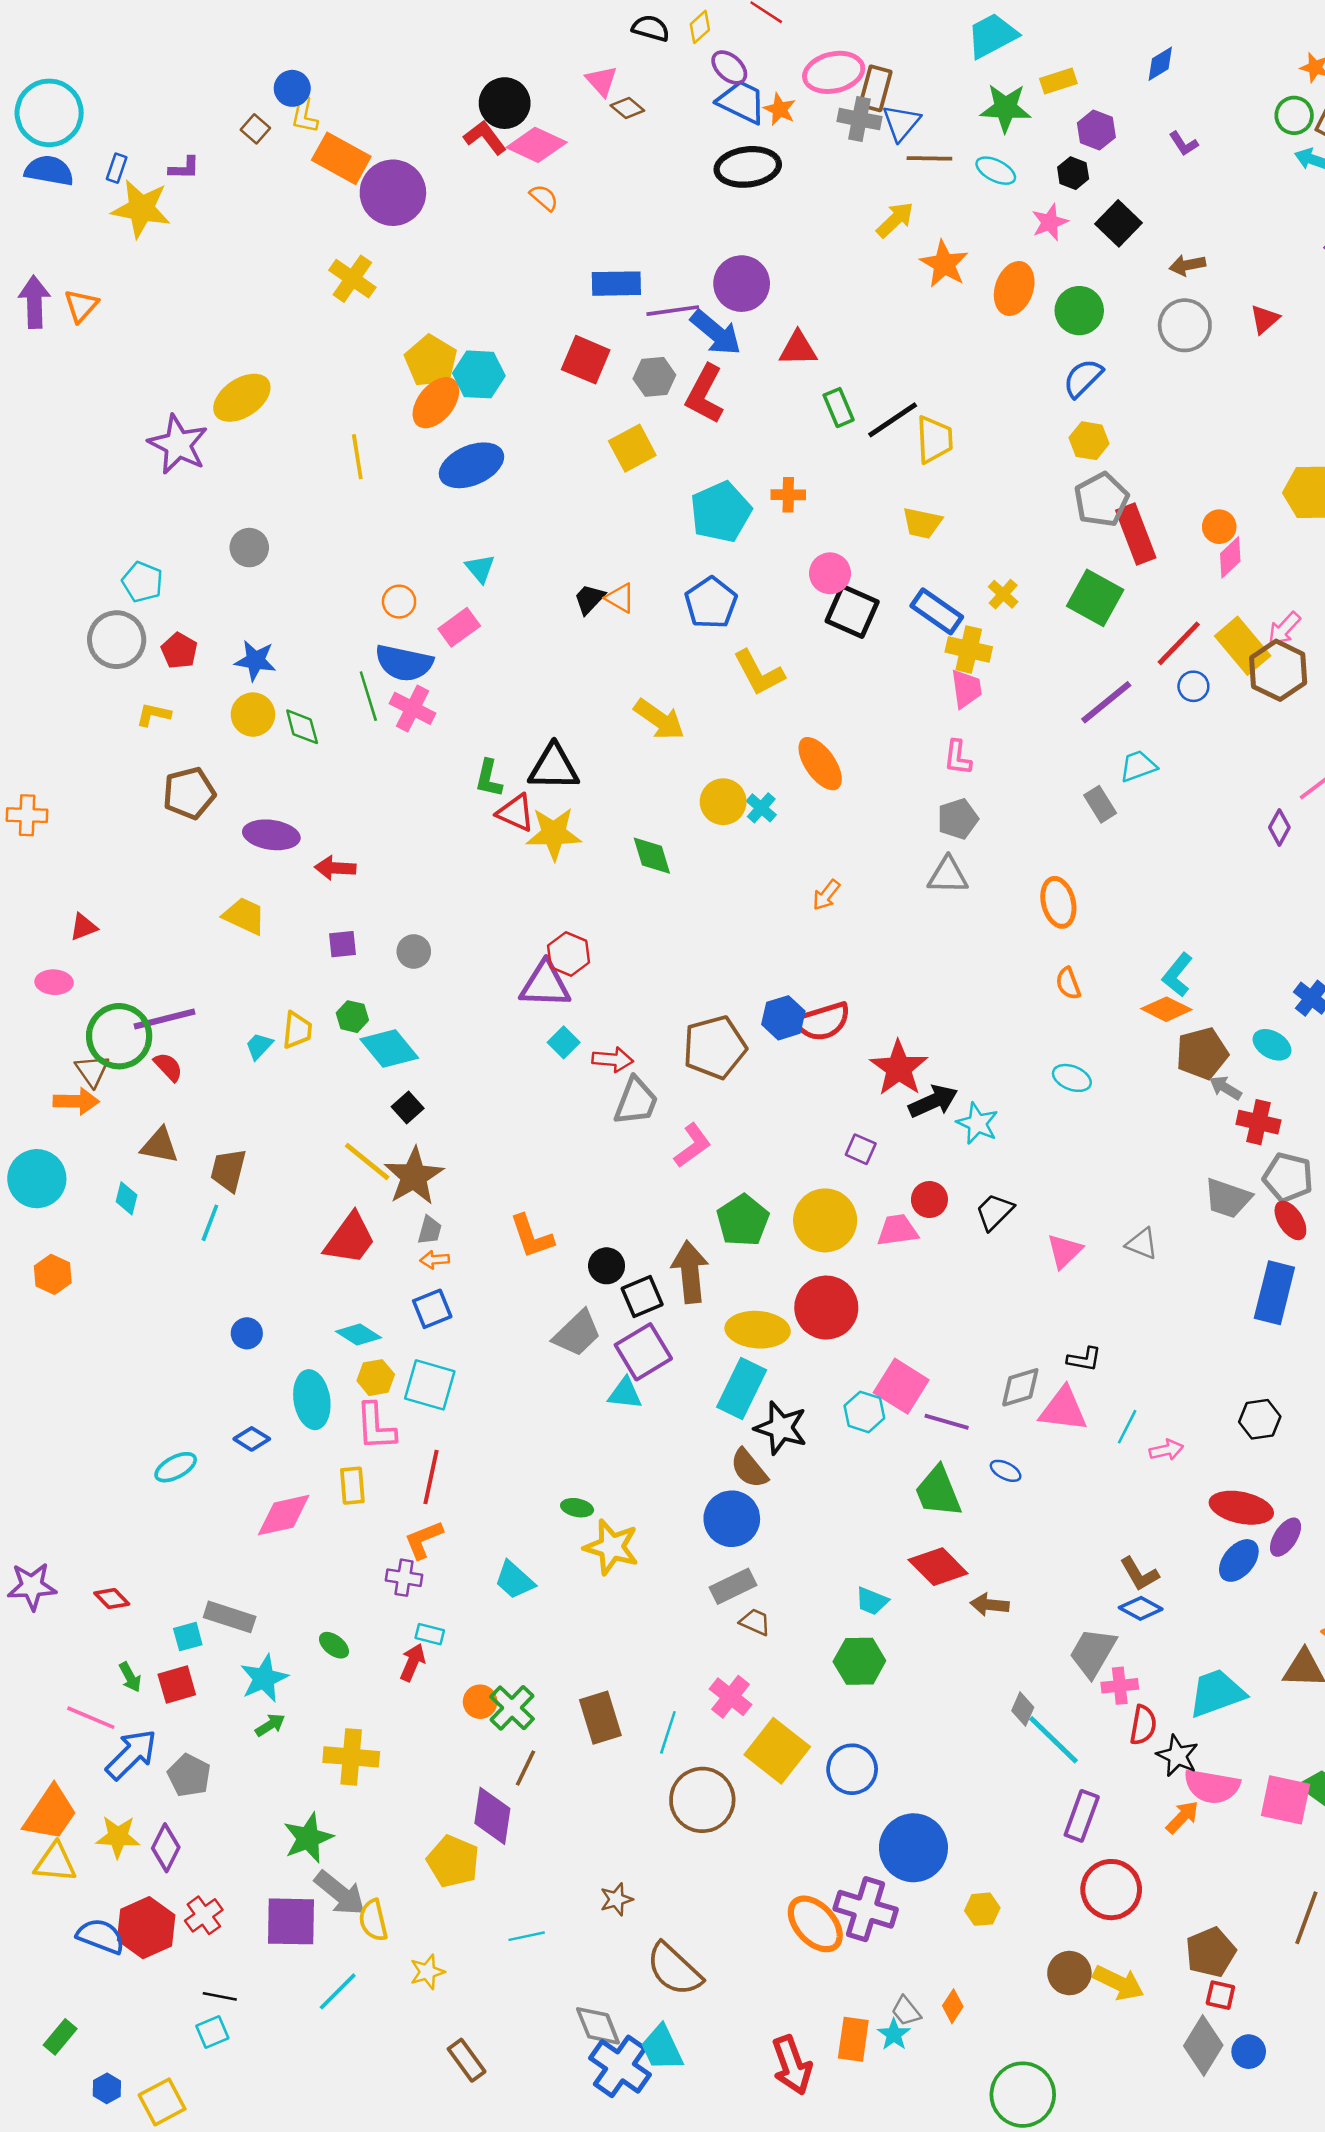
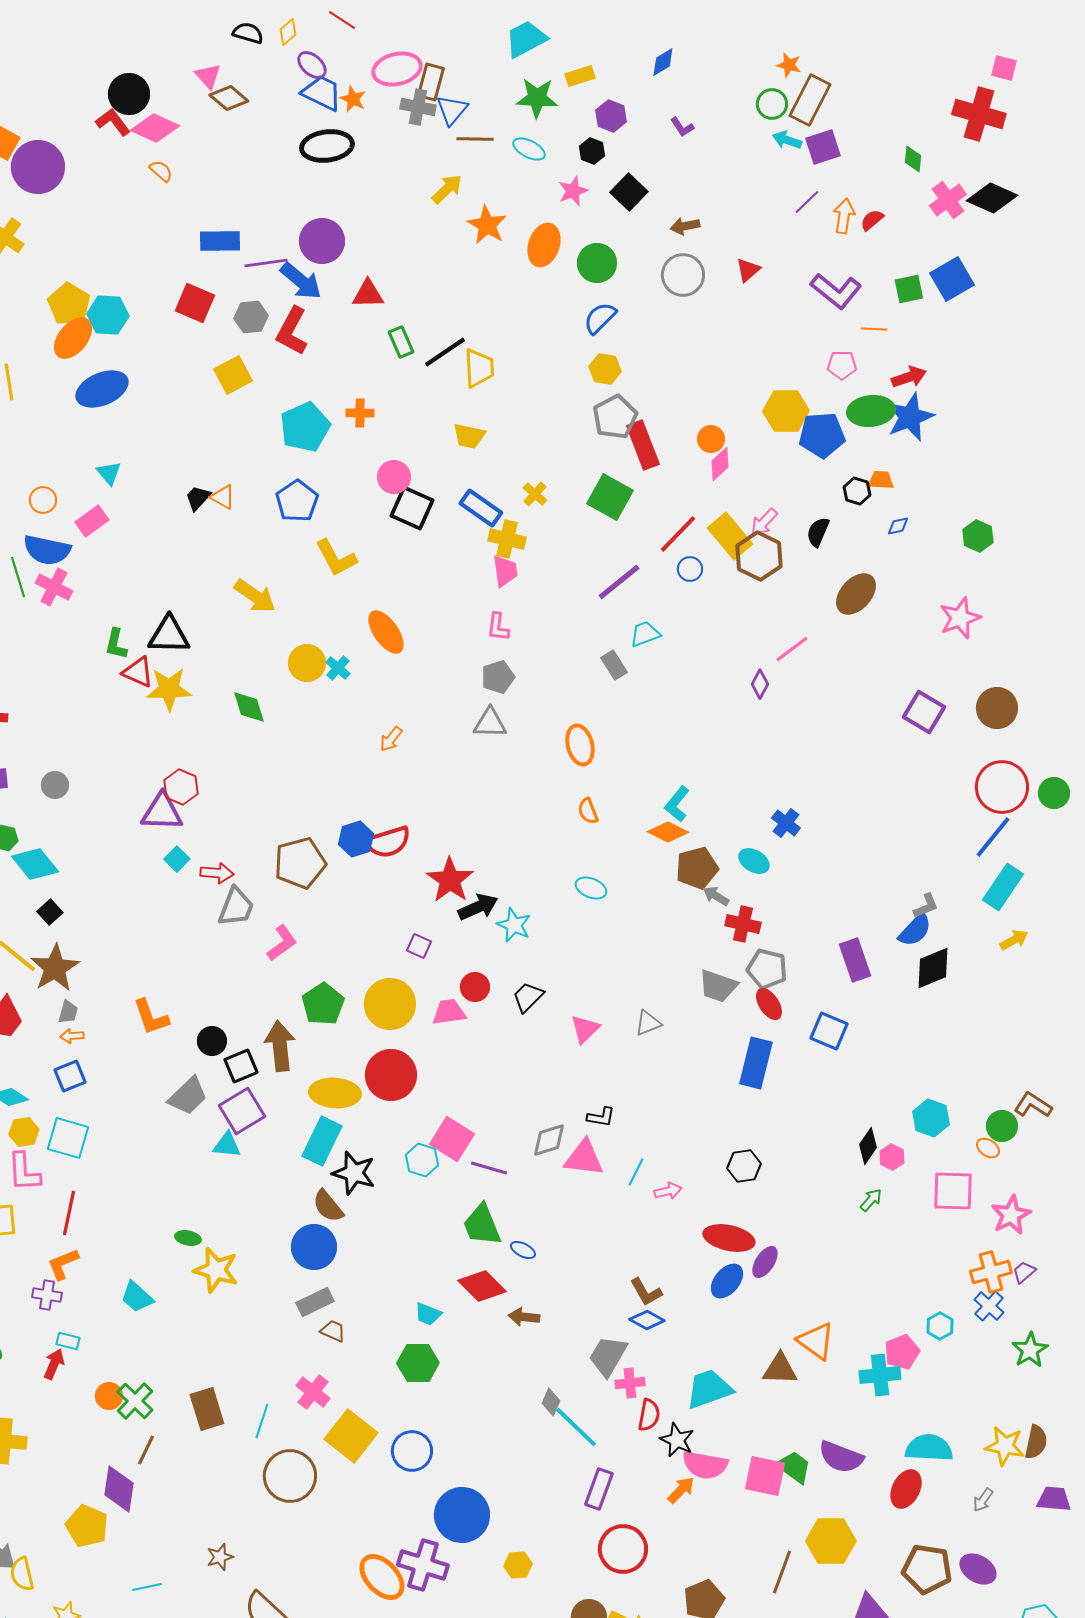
brown diamond: (627, 108) -> (229, 98), size x1.4
gray triangle: (1142, 1244) -> (648, 1023), turned -44
blue ellipse: (1006, 1471) -> (523, 1250), moved

